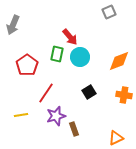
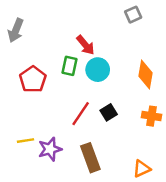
orange diamond: (119, 61) -> (145, 74), turned -60
red line: (46, 93) -> (81, 114), moved
purple star: (56, 116) -> (50, 149), moved
brown rectangle: (74, 129) -> (90, 158), size x1.6

